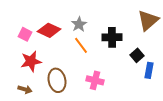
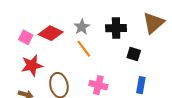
black cross: (112, 37) -> (116, 28), moved
black square: (137, 55) -> (134, 54), moved, turned -32
blue rectangle: (149, 70) -> (141, 85), moved

